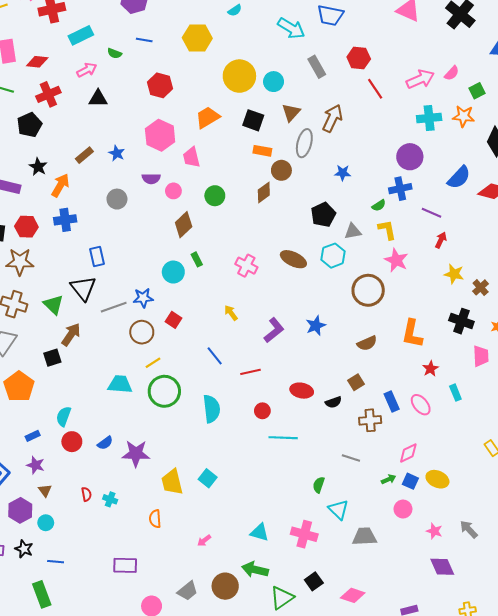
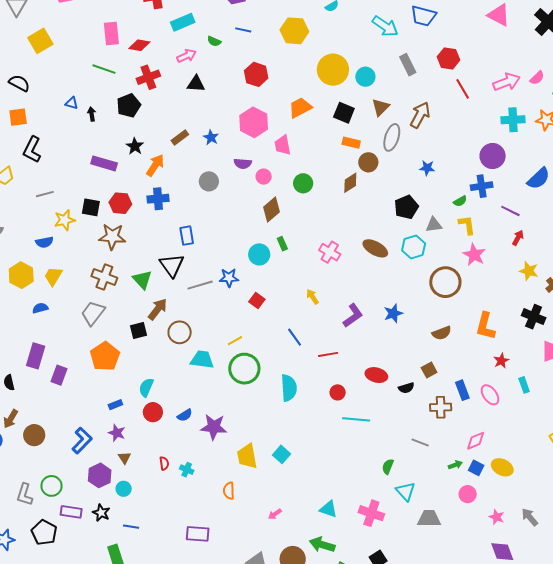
brown circle: (142, 332) -> (180, 332), moved

